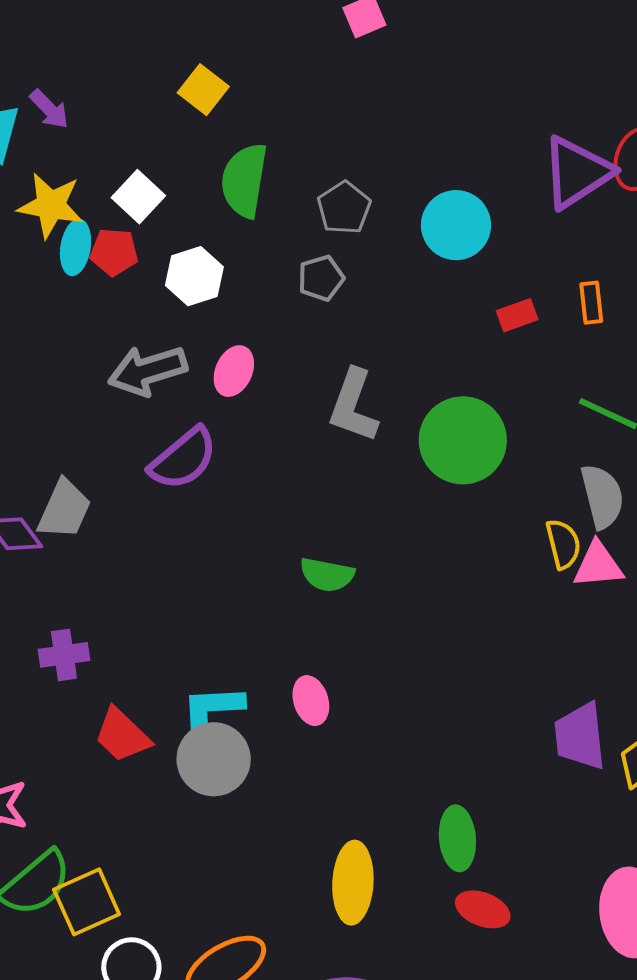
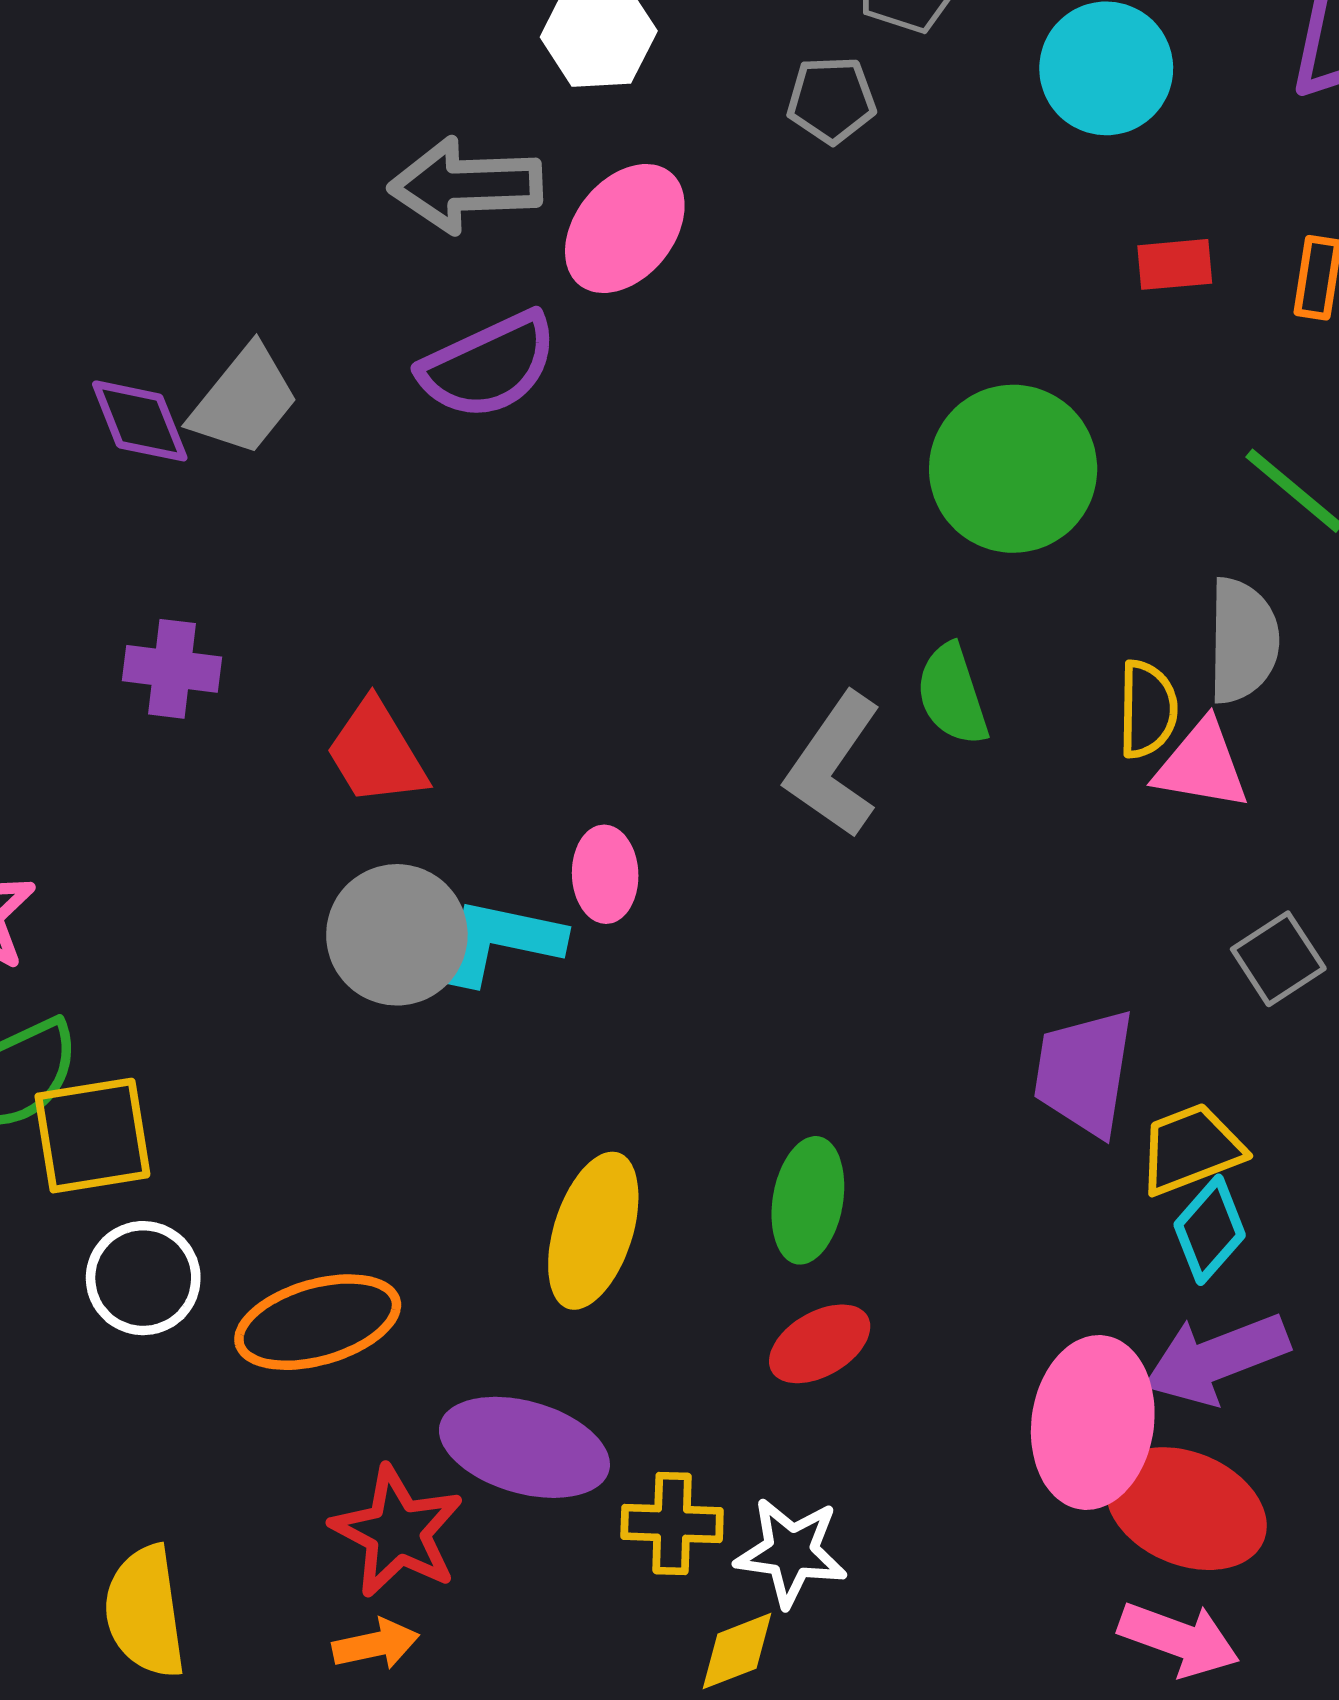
pink ellipse: (234, 371) -> (625, 229), size x1.4
gray L-shape: (353, 406) -> (833, 765), moved
green semicircle: (327, 575) -> (952, 695), moved, turned 46
cyan L-shape: (212, 709) -> (500, 941), moved
red trapezoid: (122, 735) -> (376, 753), moved
red ellipse: (483, 909) -> (820, 1344), turned -66

